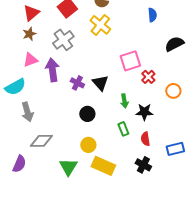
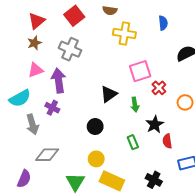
yellow cross: (100, 25) -> (124, 33), moved, turned -30
gray cross: (63, 40) -> (70, 49), turned -30
purple cross: (77, 83) -> (52, 108), moved
black triangle: (100, 83) -> (109, 94), turned 36
green arrow: (124, 101) -> (135, 105), moved
black star: (144, 112) -> (155, 124), turned -30
red semicircle: (145, 139) -> (167, 141), moved

